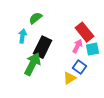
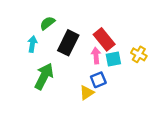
pink arrow: (78, 46) -> (96, 56), turned -32
black rectangle: (43, 47) -> (68, 43), moved
blue square: (80, 67) -> (98, 80), turned 32

